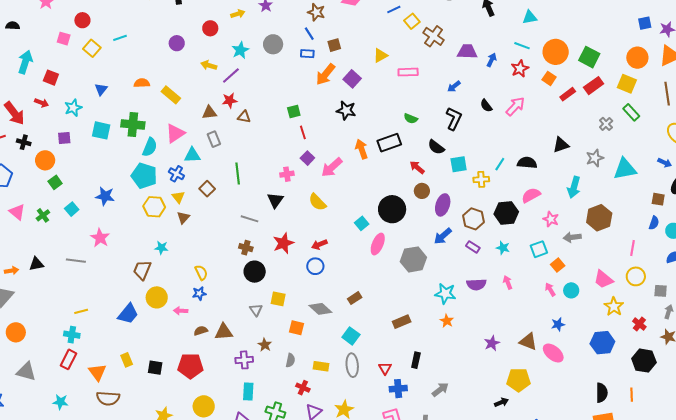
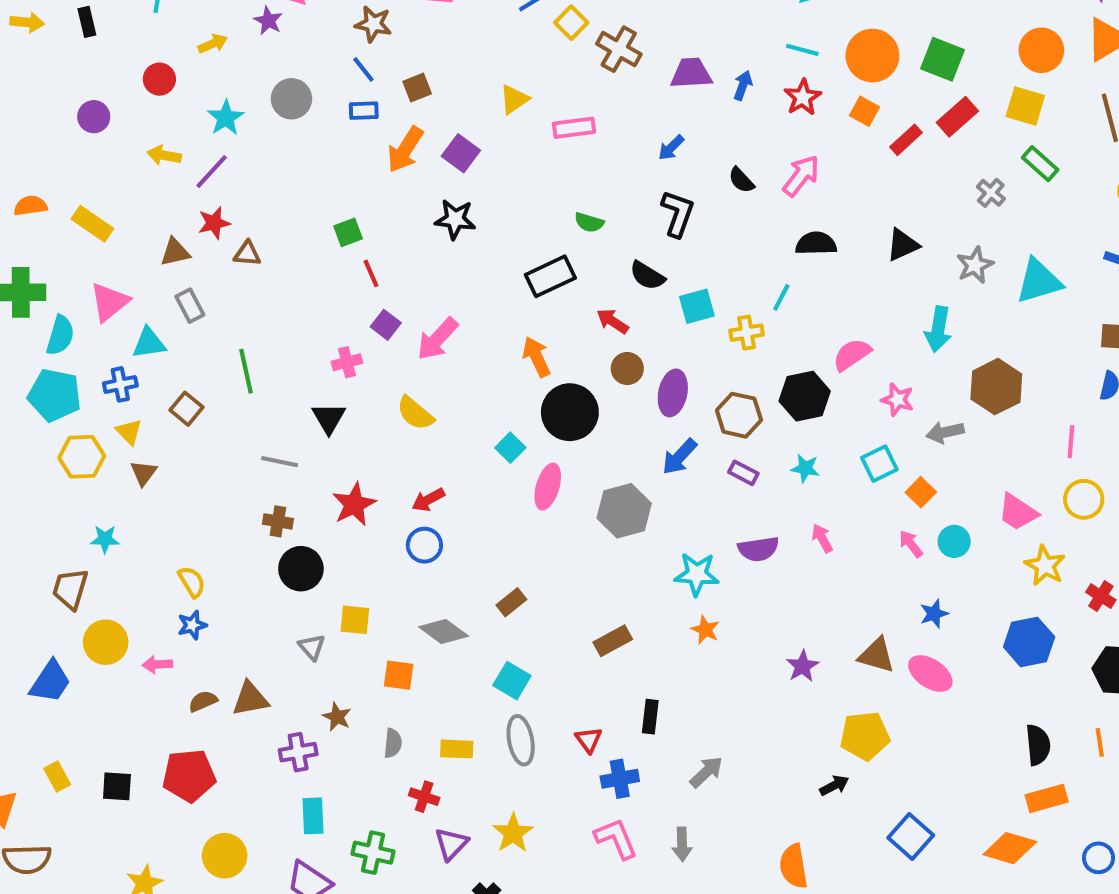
orange arrow: (362, 149) -> (536, 357), moved
black semicircle: (527, 163) -> (816, 244), moved
blue cross: (176, 174) -> (120, 384), turned -35

